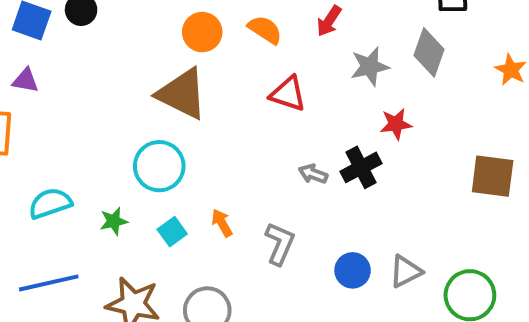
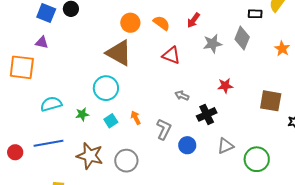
red star: (396, 124) -> (225, 86), moved
black cross: (361, 167) -> (207, 114), moved
blue circle: (353, 270) -> (187, 145), moved

